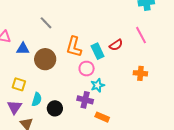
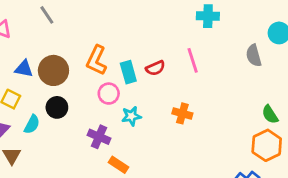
gray line: (46, 23) -> (47, 15), moved
blue triangle: (23, 49) -> (24, 69), moved
cyan star: (98, 85) -> (131, 116), moved
black circle: (55, 108) -> (57, 107), moved

